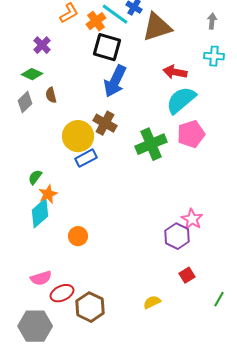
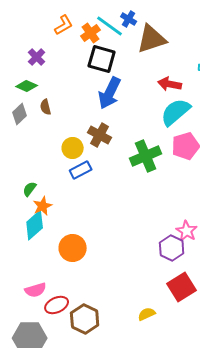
yellow circle: (78, 136) -> (73, 148), size x0.7
orange circle: (78, 236) -> (73, 248), size x1.4
red square: (187, 275) -> (182, 287), size x1.8

